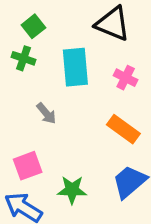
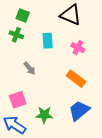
green square: (33, 26) -> (23, 16), turned -32
cyan rectangle: (75, 67) -> (48, 41), size x0.7

